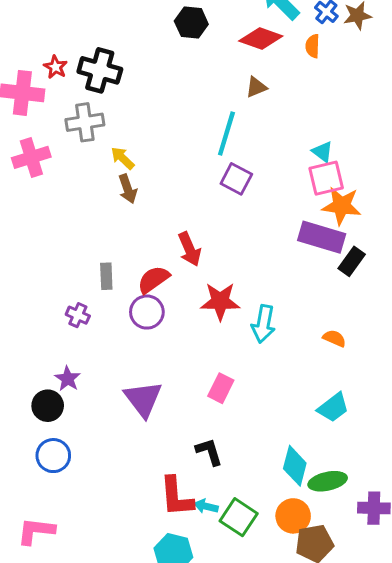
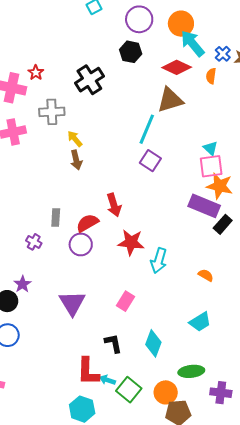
black cross: (100, 70) -> (89, 80), moved, turned 36
brown triangle: (256, 87) -> (170, 100), size x1.8
cyan diamond: (295, 466) -> (153, 343), moved

